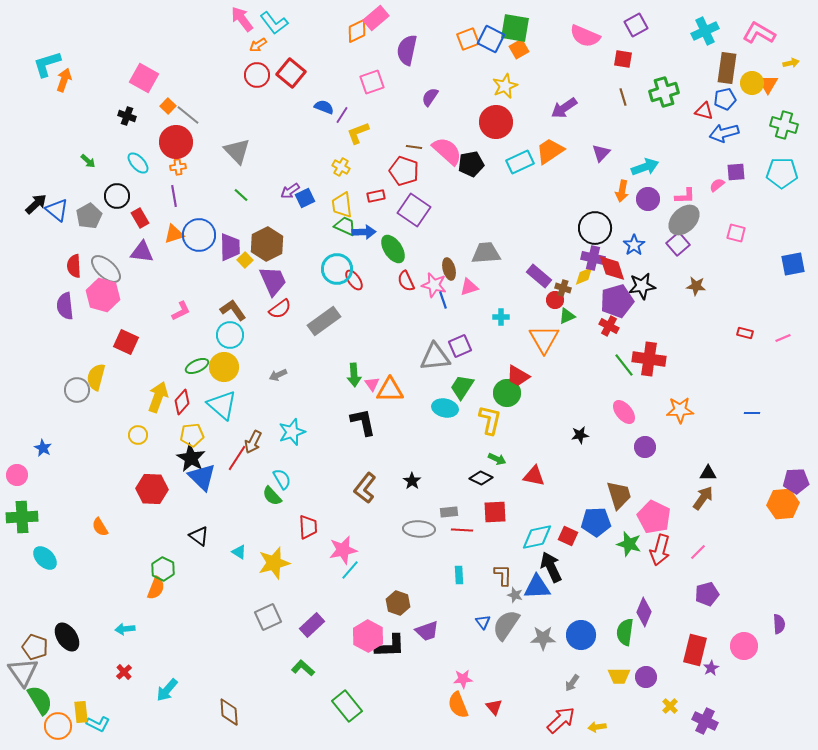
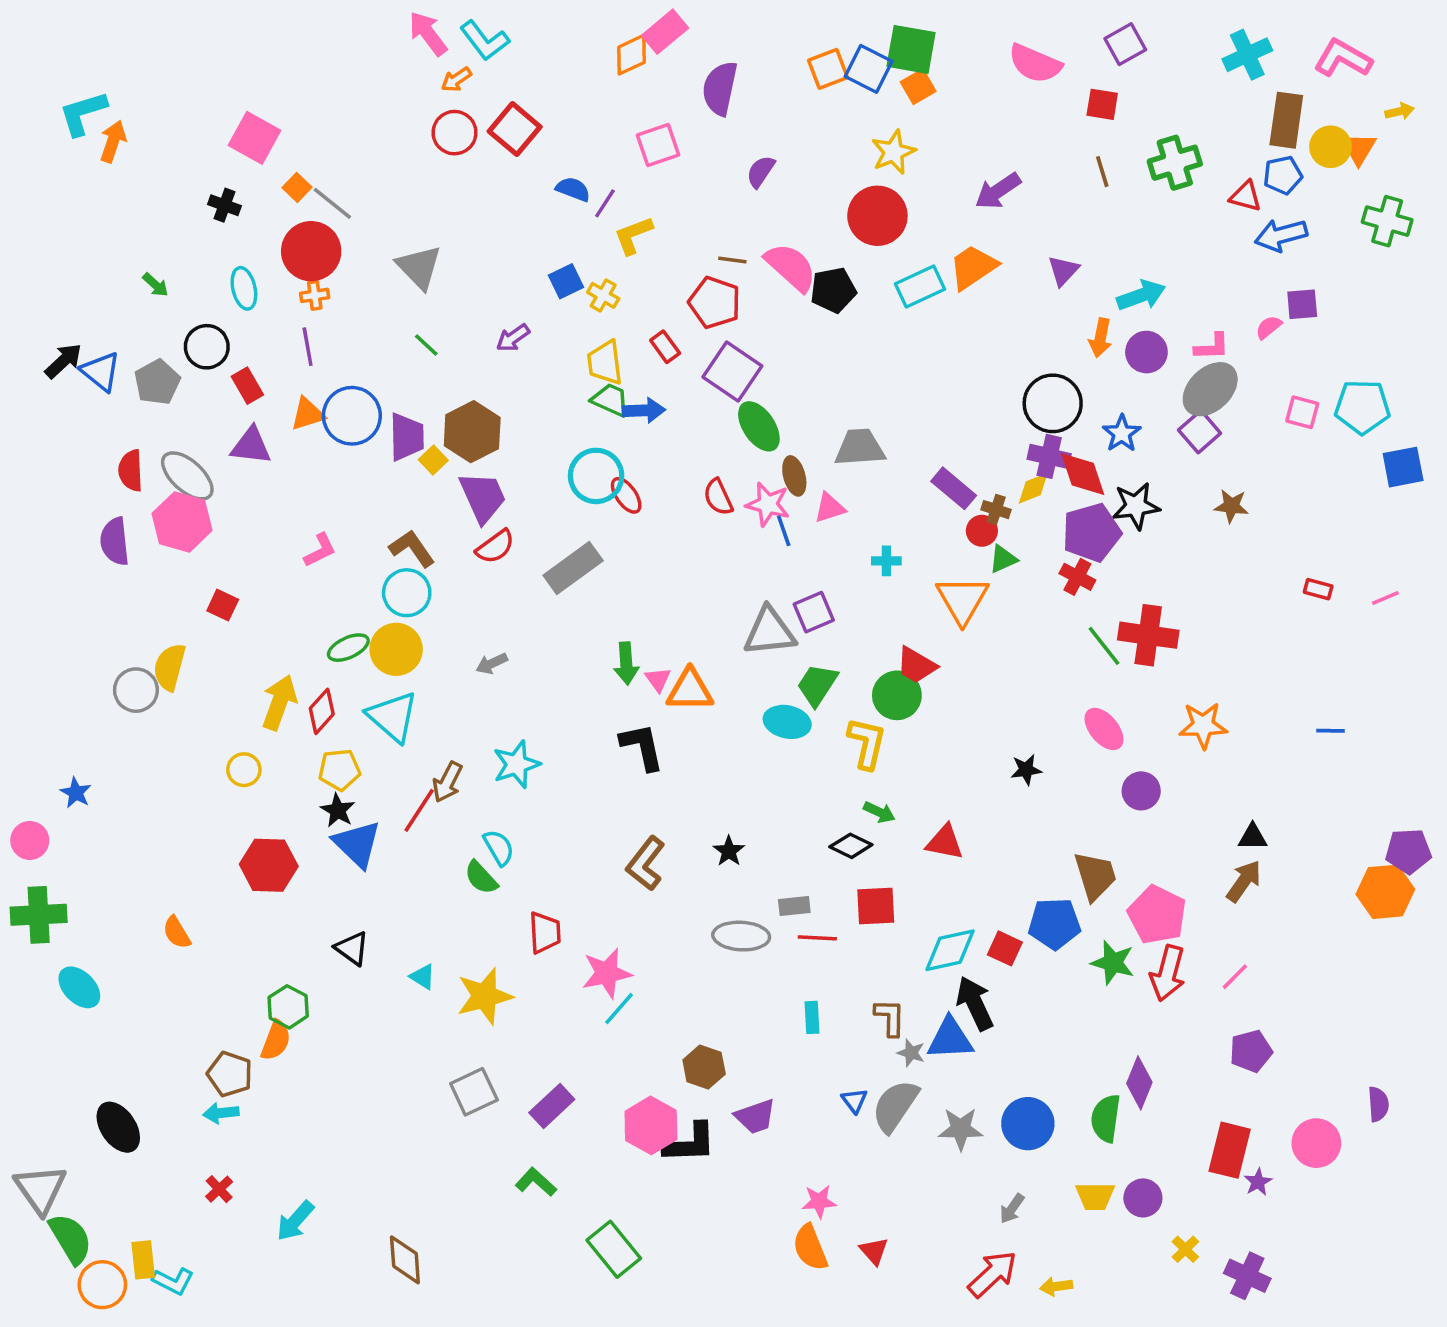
cyan ellipse: (138, 163) -> (244, 288), turned 30
cyan pentagon: (782, 173) -> (1362, 407), moved
red rectangle: (376, 196) -> (665, 347), turned 66
blue square: (305, 198) -> (566, 281), moved
green ellipse: (393, 249) -> (759, 426), moved
red square: (126, 342) -> (223, 605), size x0.7
black star: (191, 458) -> (338, 810), size x0.7
brown pentagon: (35, 647) -> (230, 1074), moved

